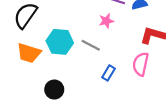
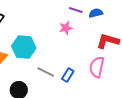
gray line: (91, 45) -> (46, 72), moved

